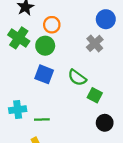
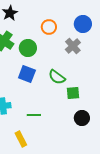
orange circle: (52, 25) -> (49, 27), moved
green square: (95, 95) -> (73, 93), turned -32
green line: (42, 119) -> (34, 115), moved

